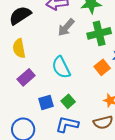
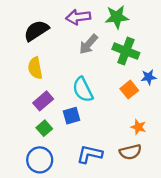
green cross: (99, 33) -> (126, 51), turned 35
green square: (68, 101) -> (44, 128), moved
blue square: (46, 102) -> (71, 116), moved

